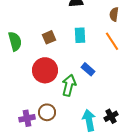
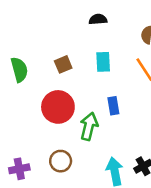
blue rectangle: (88, 69) -> (113, 106), turned 40
purple cross: (27, 118) -> (19, 169), moved

